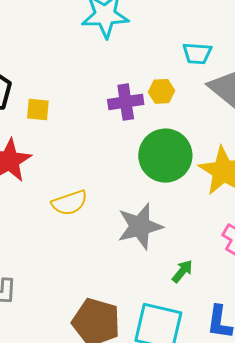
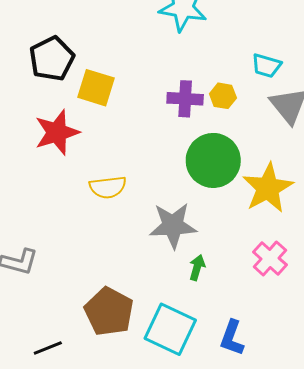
yellow square: (38, 109) -> (96, 88), size x1.5
green arrow: (182, 271) -> (197, 268), moved, turned -35

